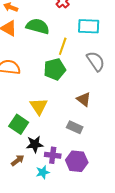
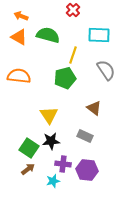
green square: (19, 124) -> (29, 148), moved
black star: (35, 144) -> (51, 141), moved

